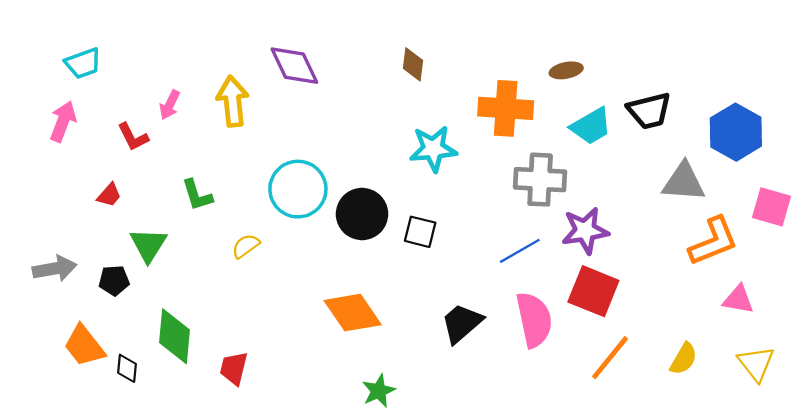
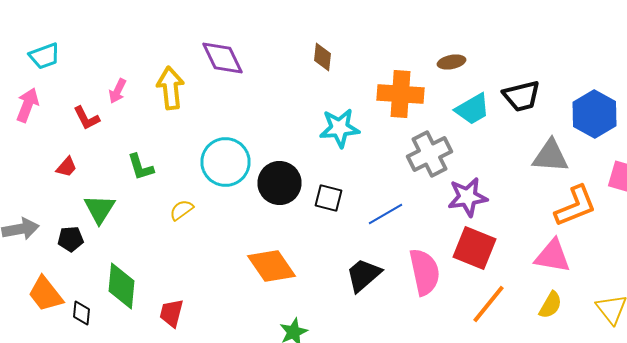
gray cross: (540, 180) -> (430, 154), turned -30
blue line: (520, 251) -> (386, 214), moved
pink triangle: (738, 299) -> (552, 256), moved, size x1.4

